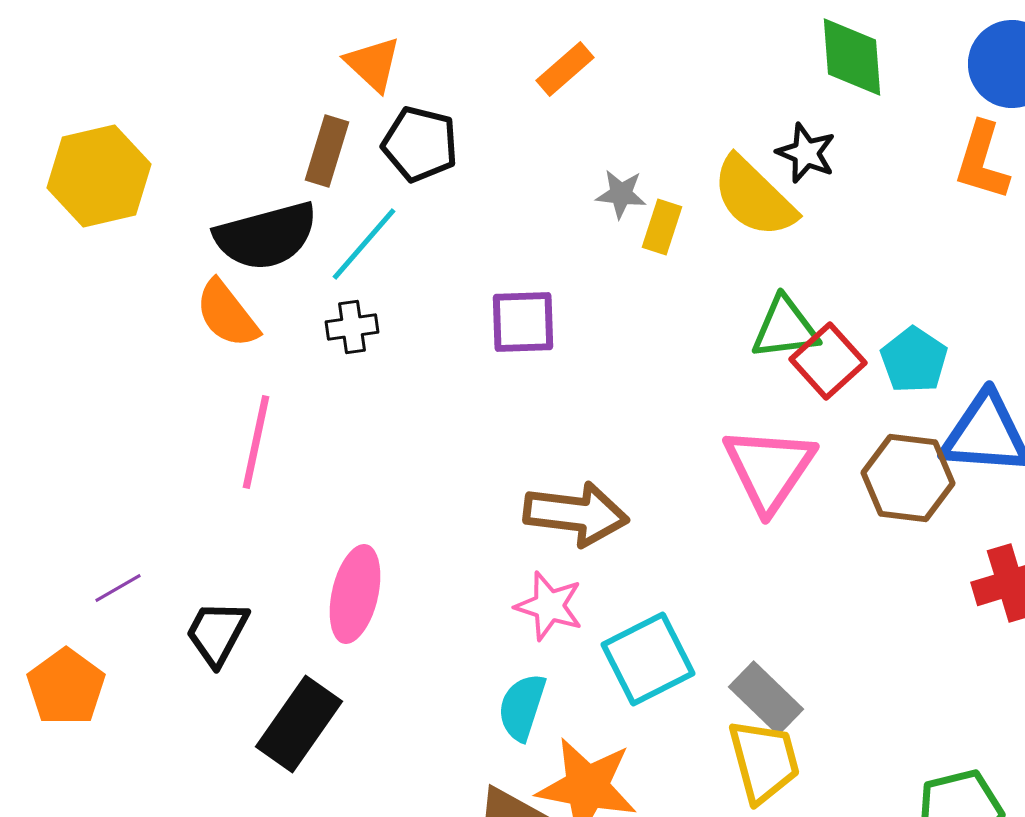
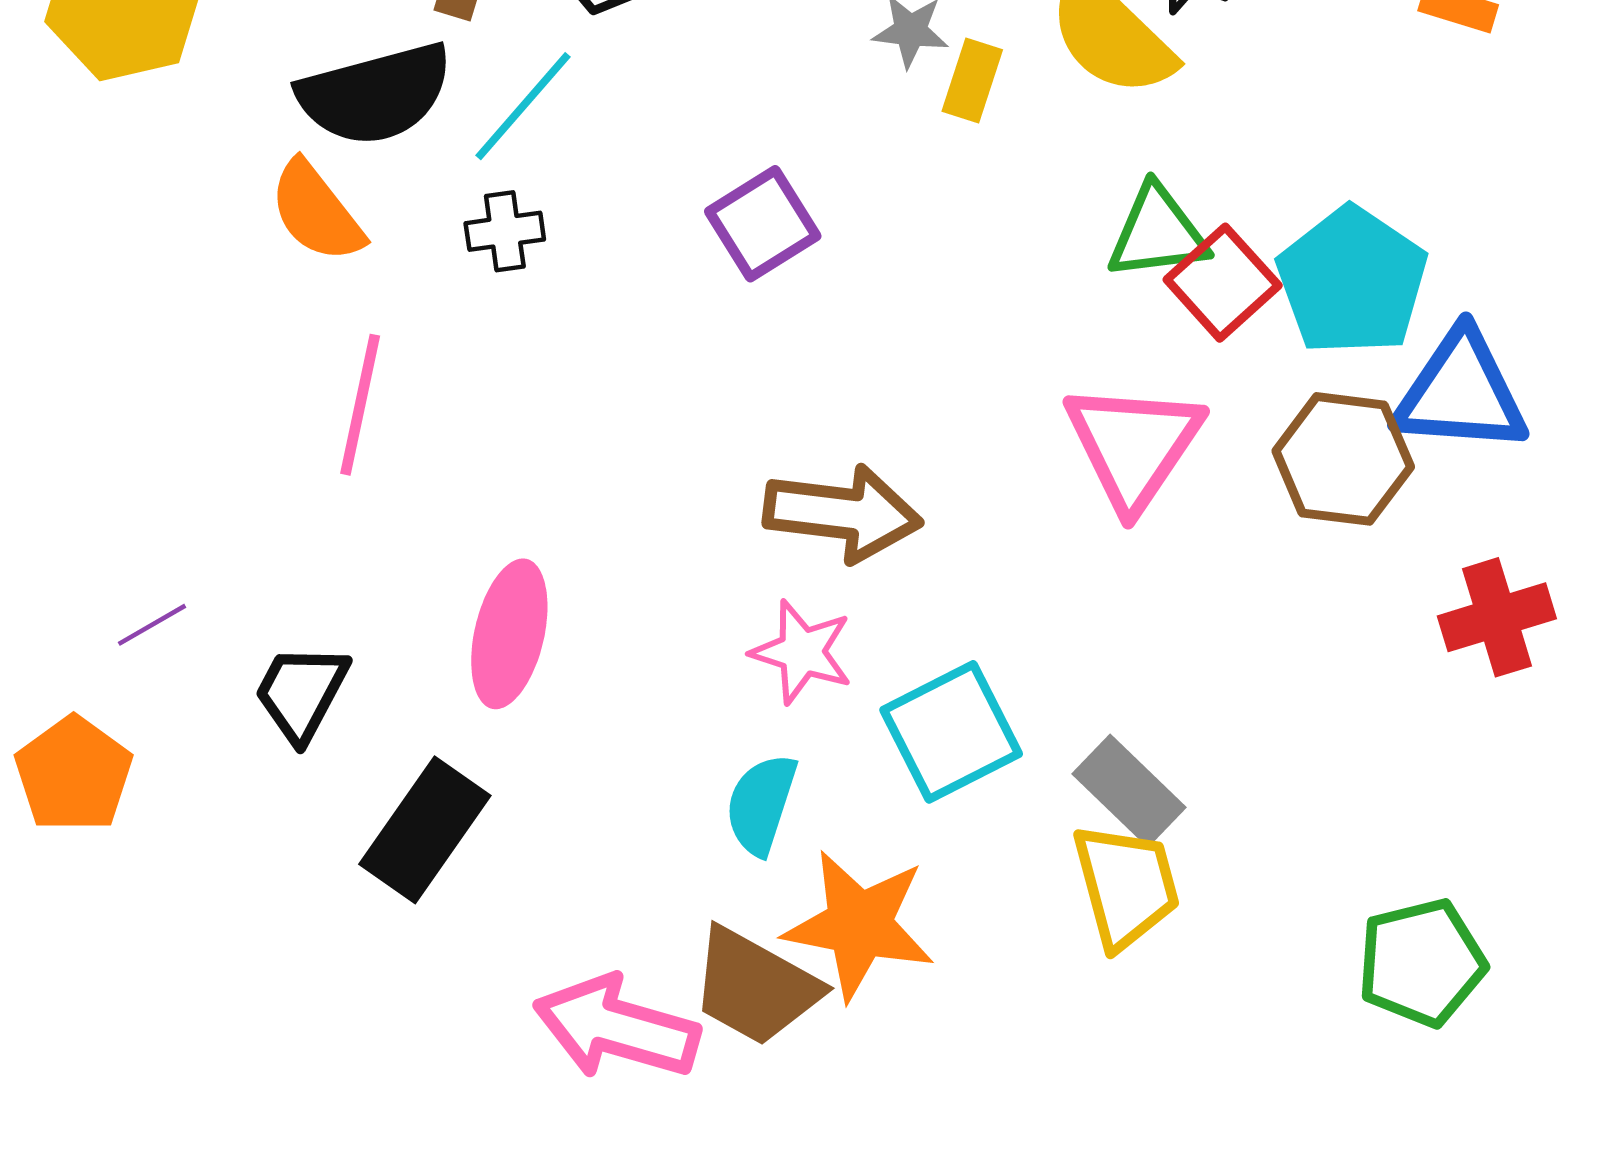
purple square: (523, 322) -> (763, 224), turned -30
cyan pentagon: (914, 360) -> (1352, 281), size x1.5

